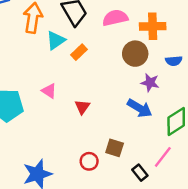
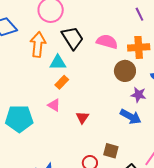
pink semicircle: (115, 18) -> (107, 42), turned 30
cyan triangle: (56, 40) -> (58, 63), turned 36
orange rectangle: (79, 52) -> (62, 82), moved

